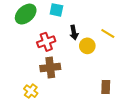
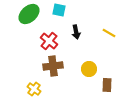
red cross: (46, 42) -> (49, 41), turned -30
yellow circle: (87, 46) -> (89, 69), moved

